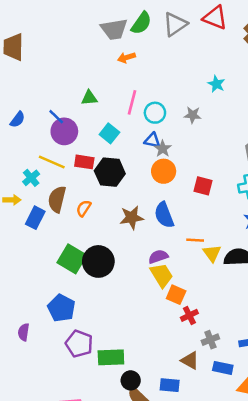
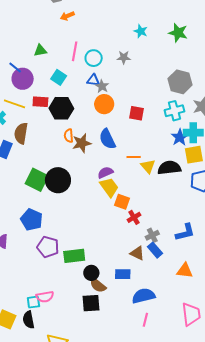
orange semicircle: (84, 208) -> (69, 136), moved, turned -32
blue rectangle: (223, 368) -> (155, 250), moved, turned 42

